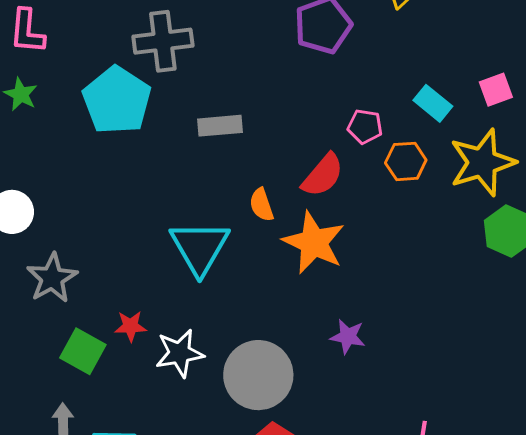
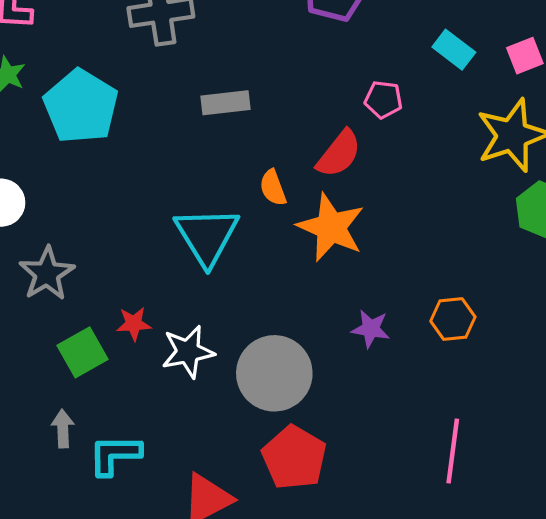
cyan pentagon: (117, 100) -> (81, 106), moved
cyan rectangle: (433, 103) -> (454, 50), moved
orange hexagon: (406, 161) -> (453, 319), moved
green square: (83, 351) -> (83, 352), turned 33

